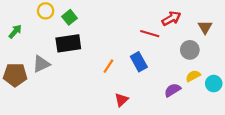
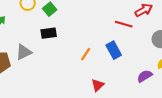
black rectangle: (68, 43) -> (49, 33), size x0.7

